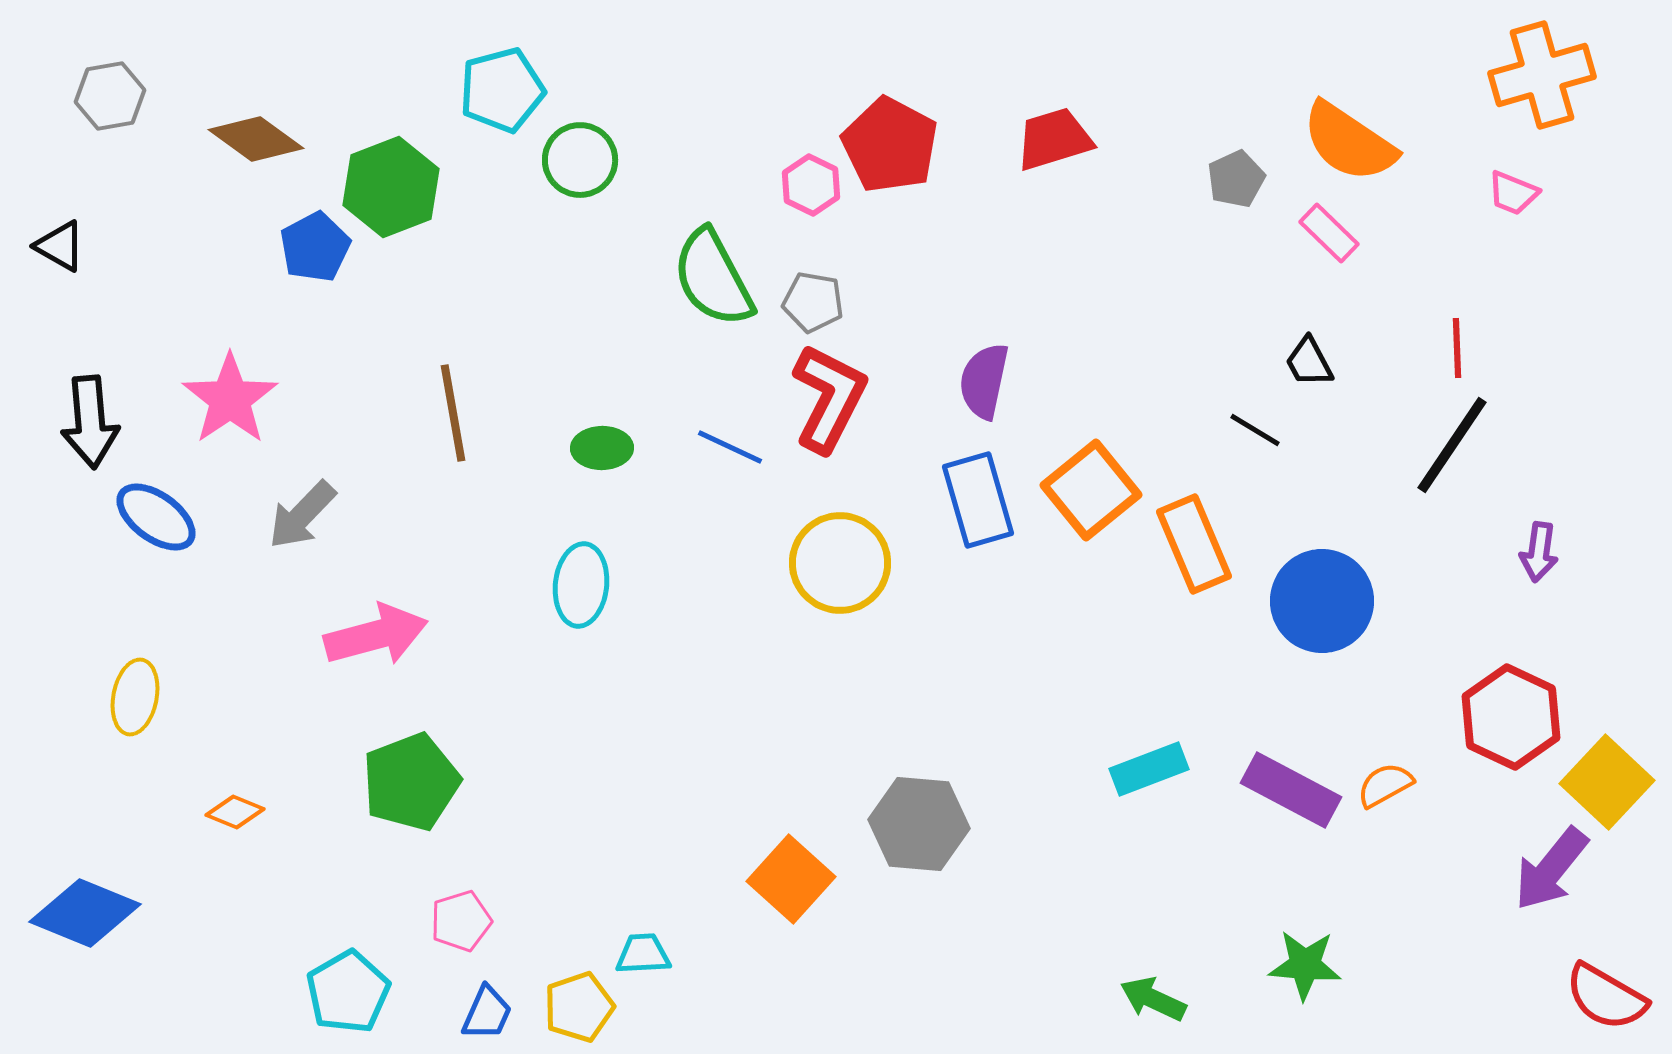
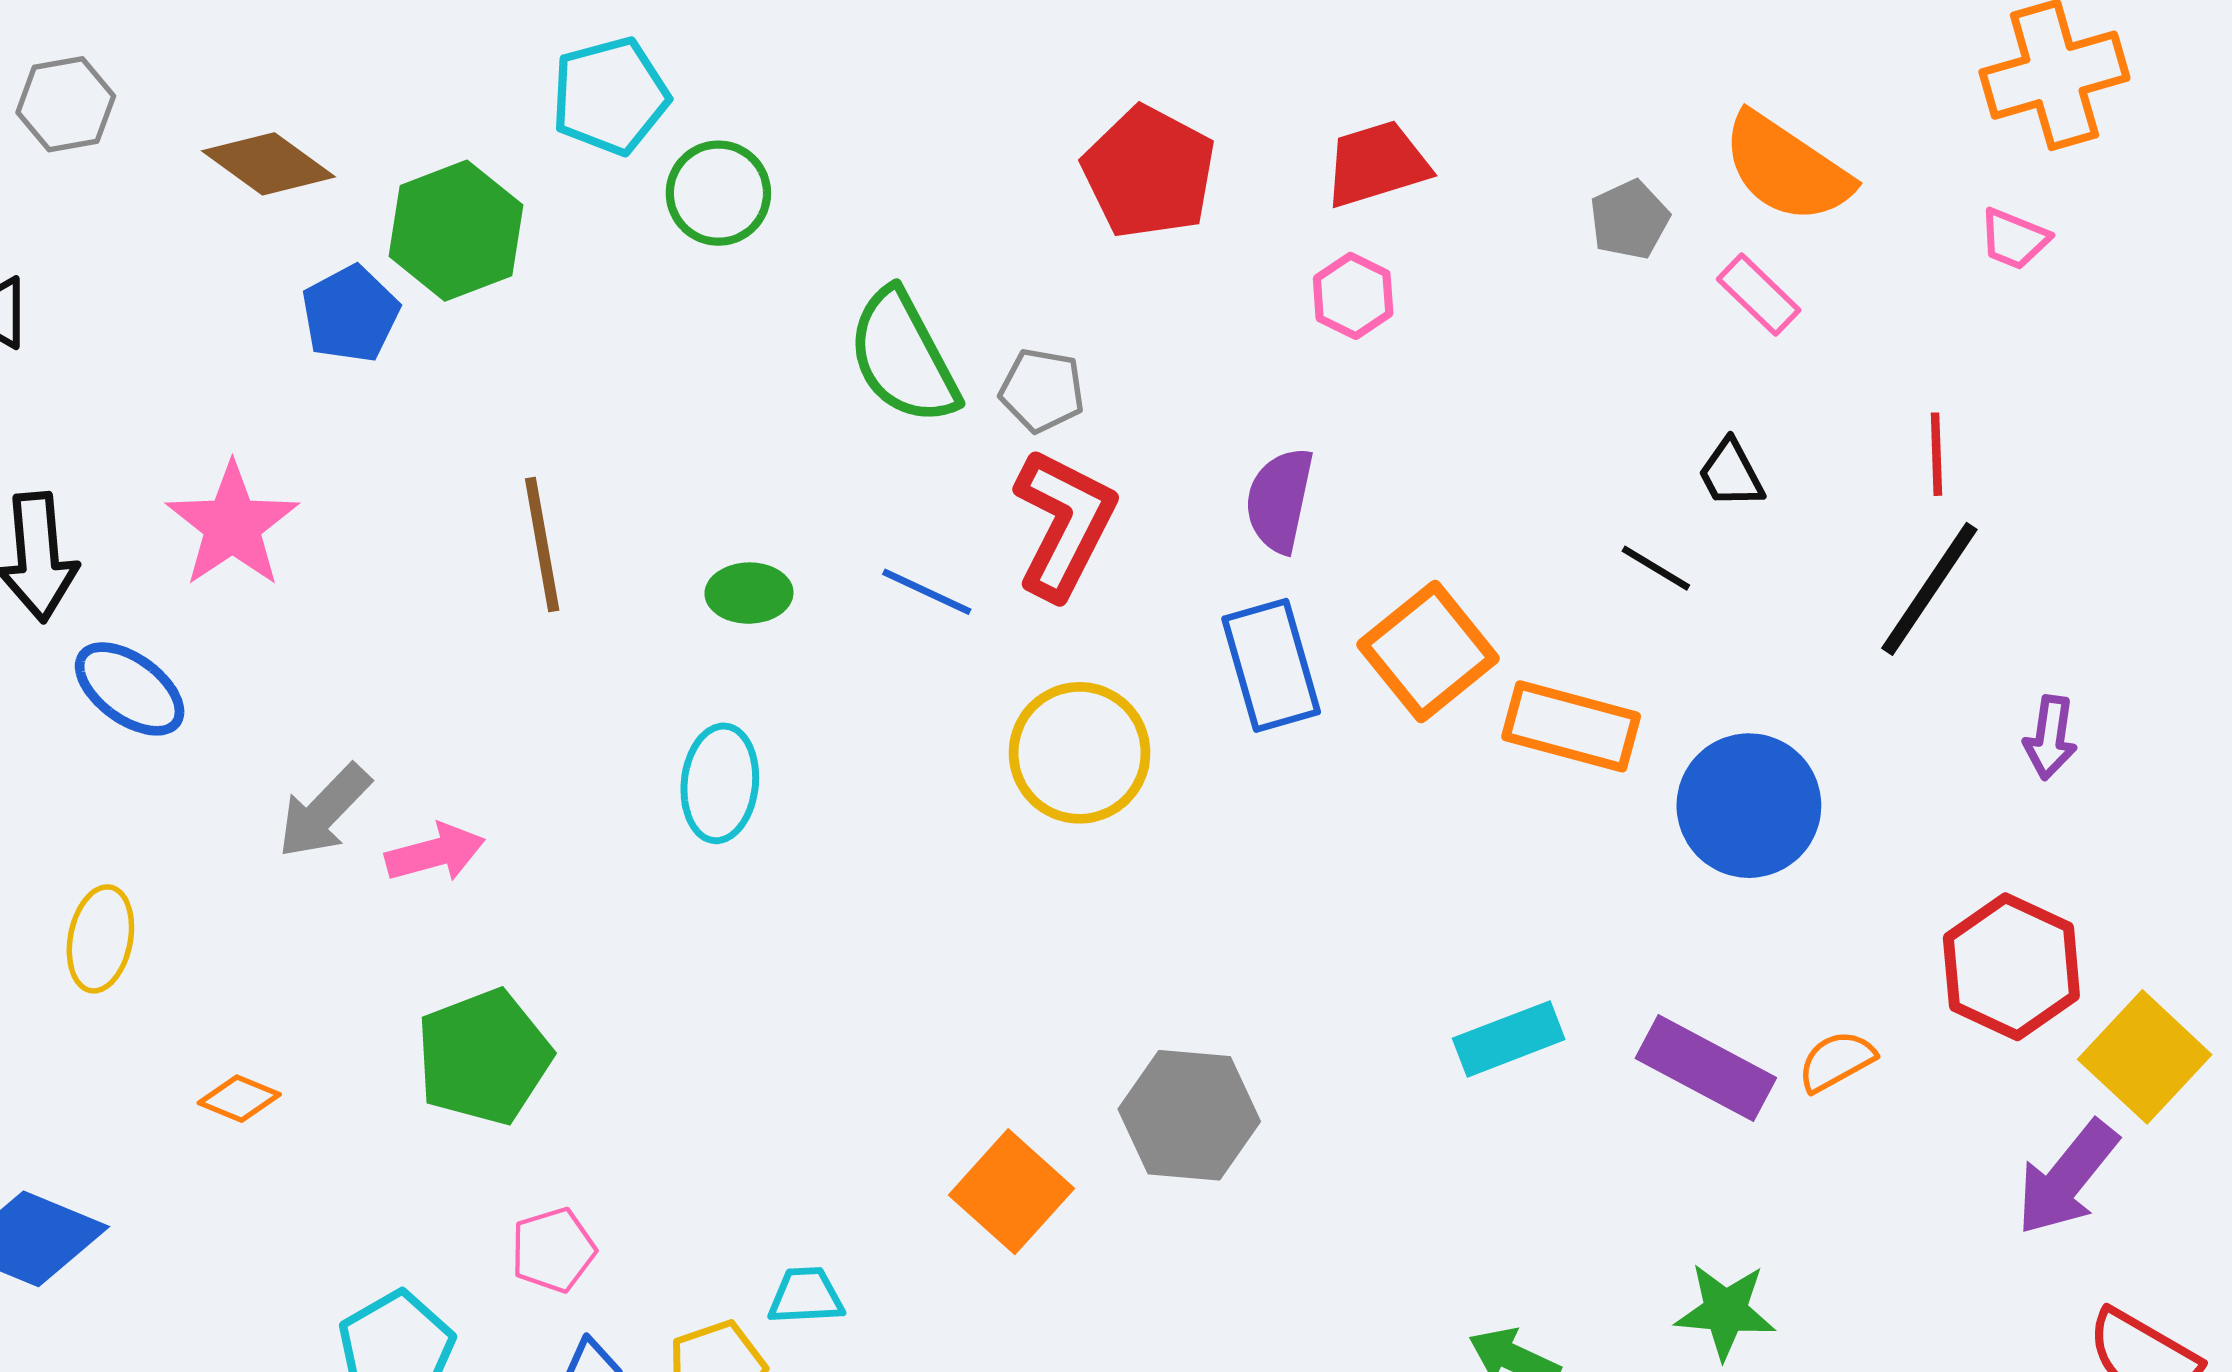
pink hexagon: (811, 185) -> (1353, 296), moved
gray arrow: (302, 515) -> (324, 811), moved
orange rectangle: (1194, 544) -> (1571, 726), turned -52
pink arrow: (376, 635) -> (435, 853), size x0.7

